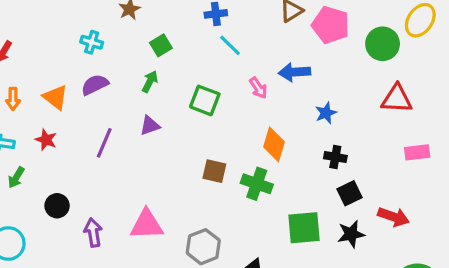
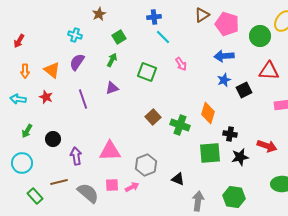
blue arrow: (294, 72) -> (224, 56), moved
purple semicircle: (95, 85) -> (77, 62), turned -30
purple line: (104, 143) -> (83, 99), turned -42
orange diamond: (274, 144) -> (208, 113), moved
black cross: (335, 157) -> (230, 134), moved
brown square: (214, 171) -> (153, 117), turned 35
green arrow: (16, 177) -> (27, 131), moved
black square: (350, 193) -> (244, 90), moved

